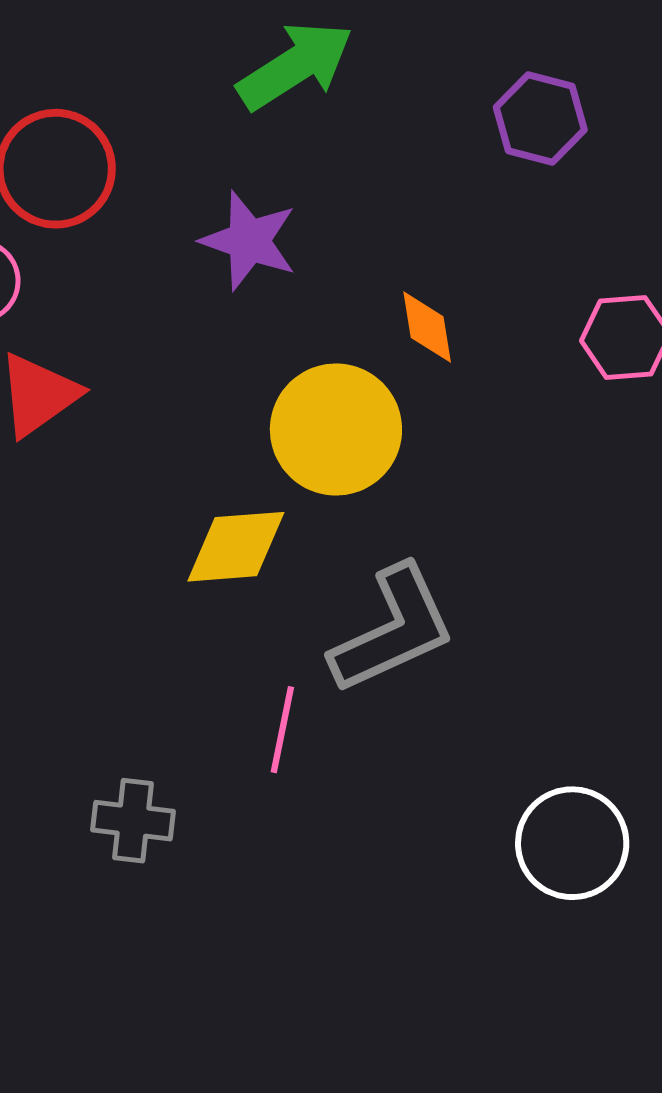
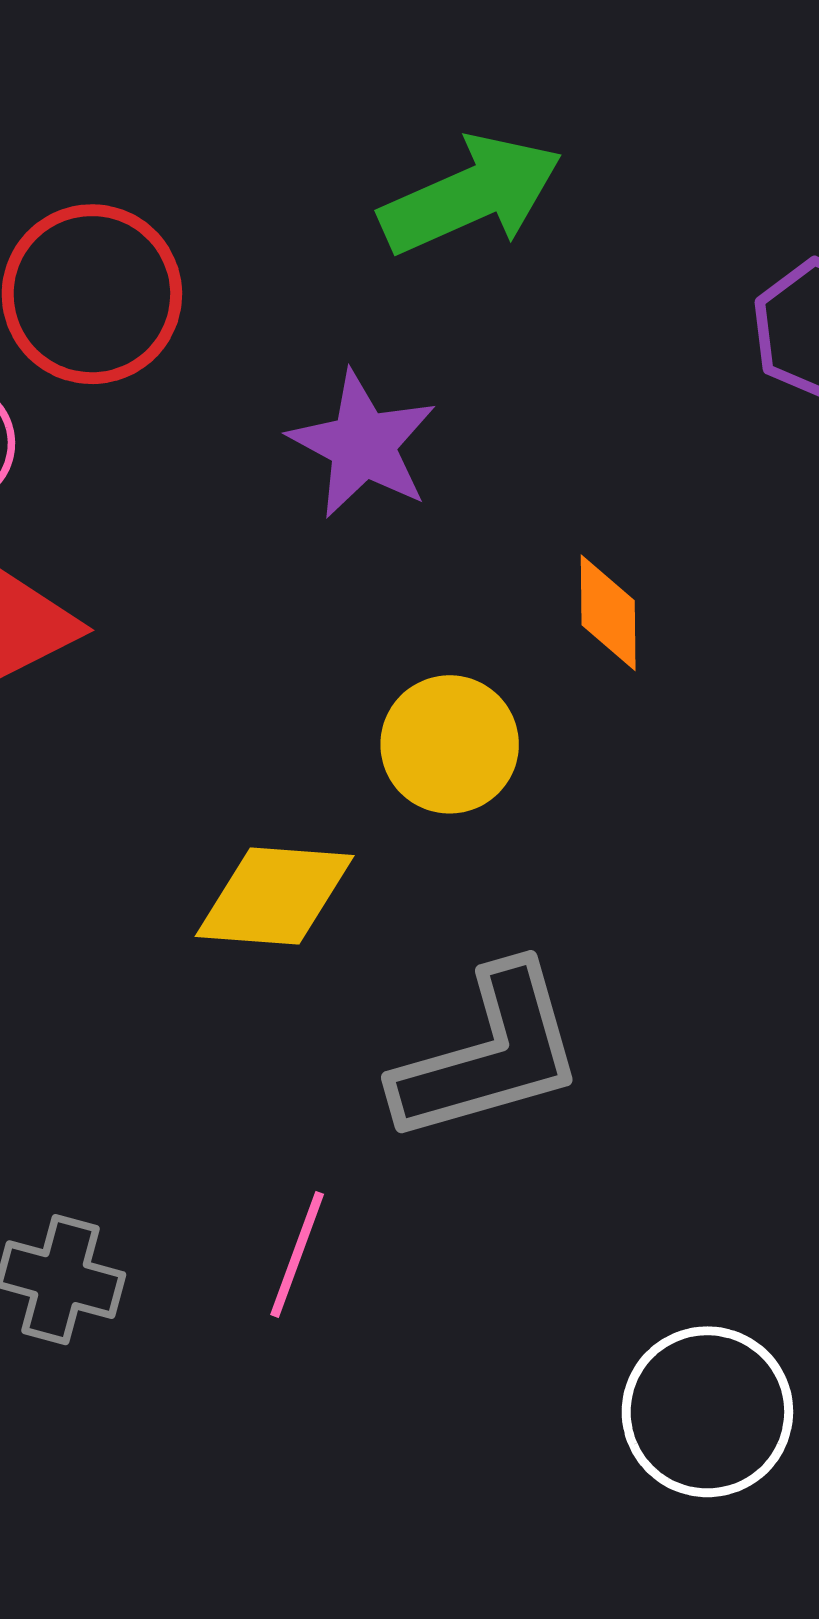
yellow circle: (336, 429) -> (450, 744), size x0.7
pink line: (282, 730) -> (297, 1254), moved

